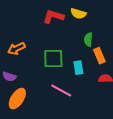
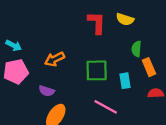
red L-shape: (53, 17) -> (97, 23), turned 75

